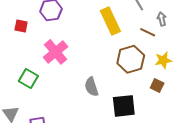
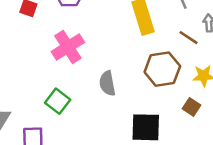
green square: (28, 79) -> (58, 101), moved
gray semicircle: (91, 87) -> (107, 83), moved

